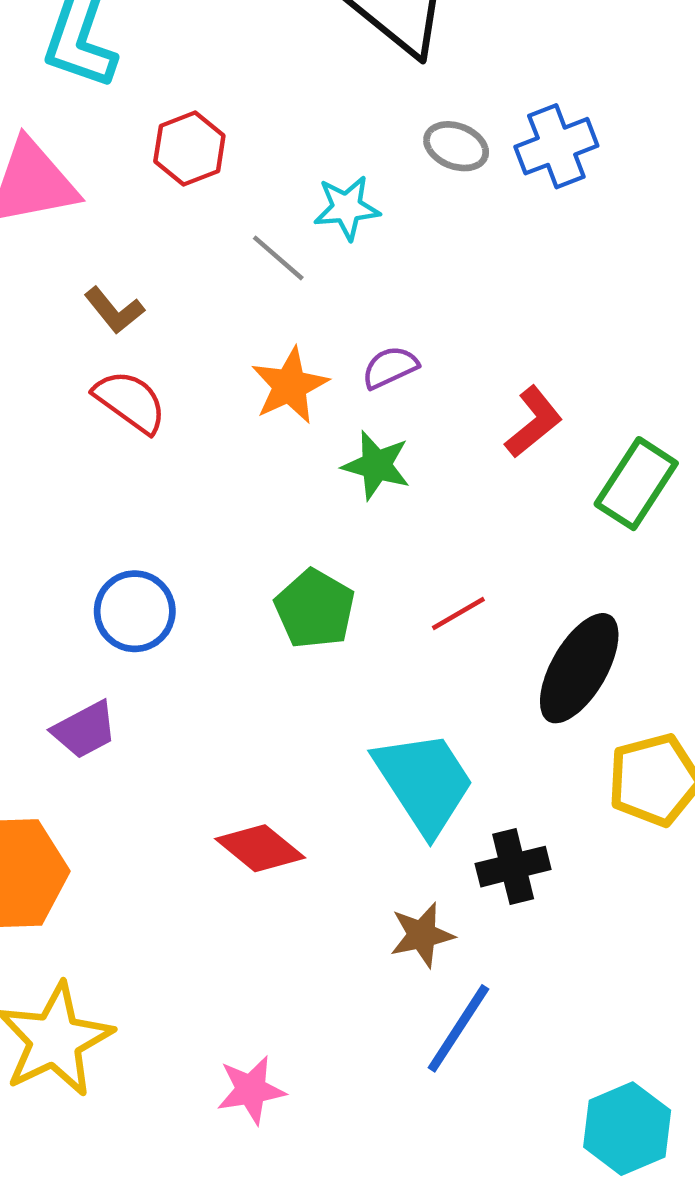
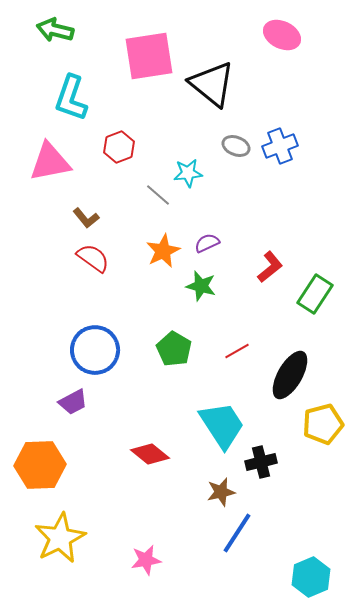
blue circle: (135, 611) -> (95, 350), size x1.4

